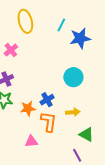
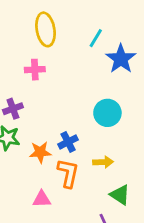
blue star: (80, 38) -> (121, 59), turned -30
pink cross: (11, 50) -> (35, 70), moved, turned 32

